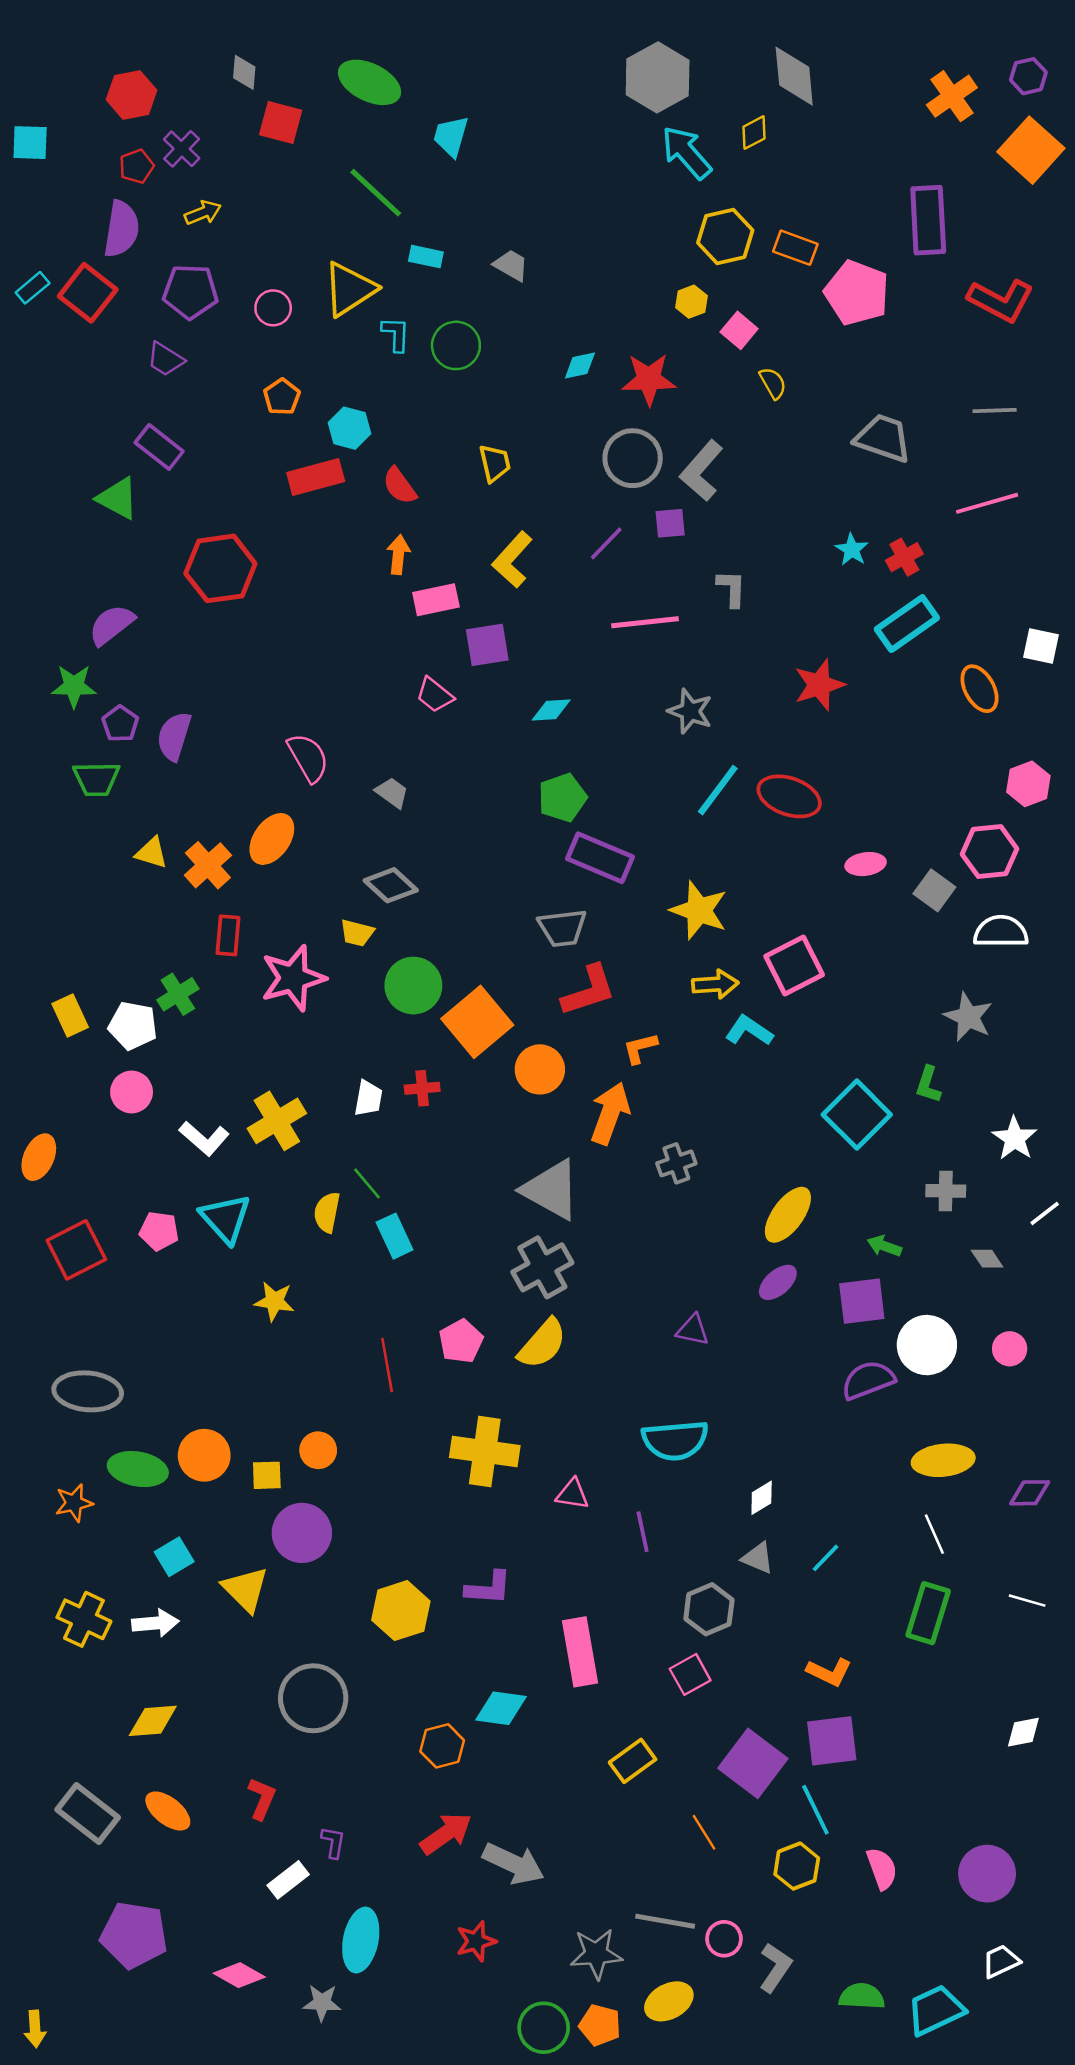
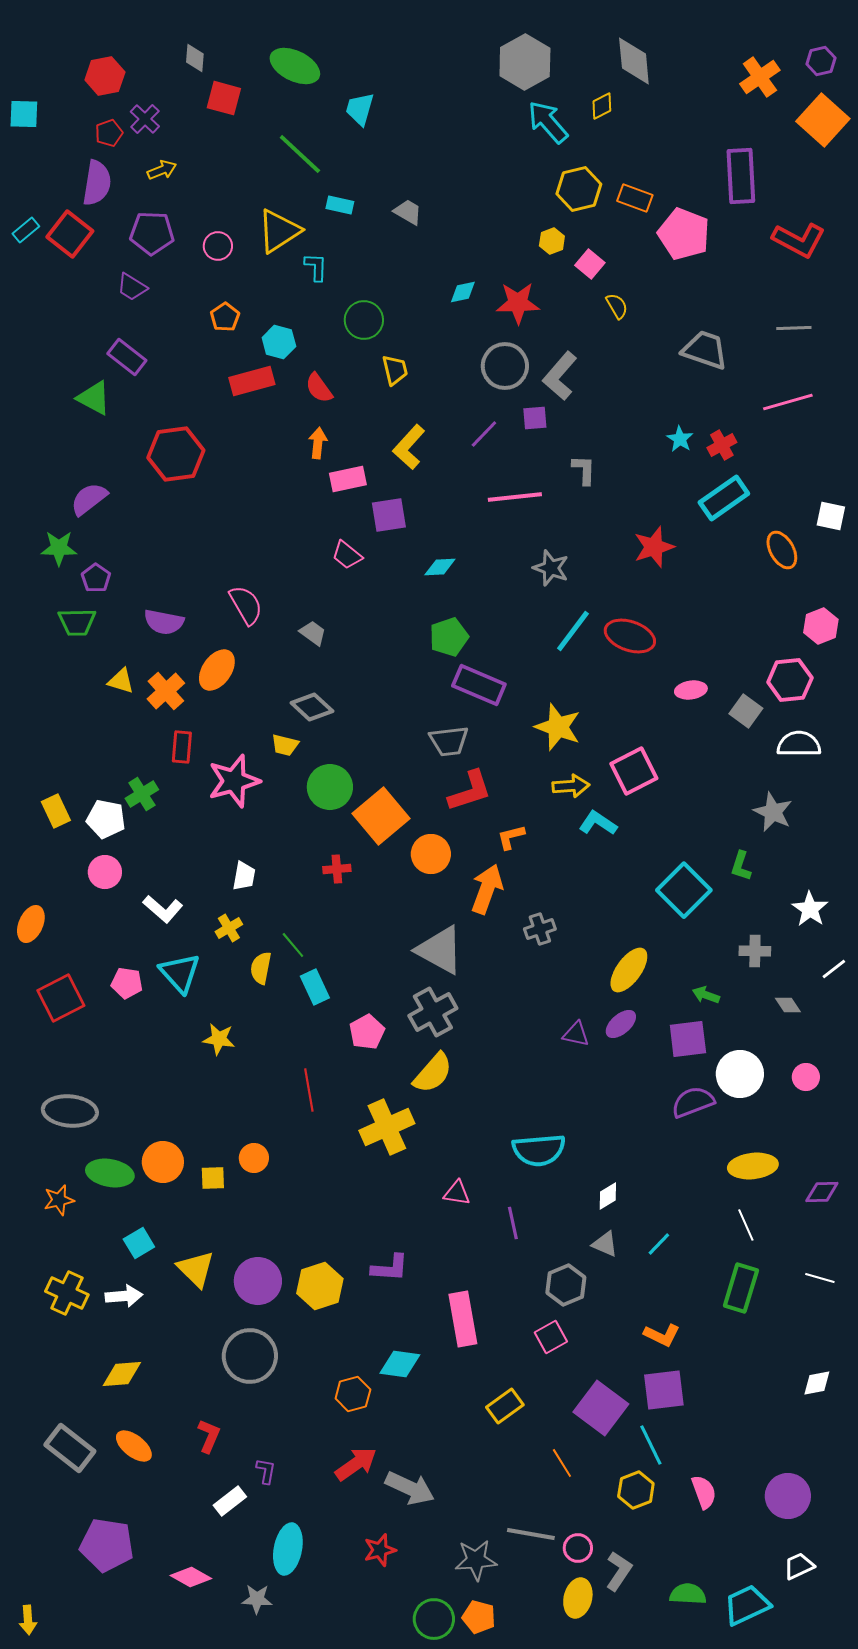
green circle: (456, 345) -> (364, 320), moved
purple semicircle: (174, 736) -> (164, 622), moved, turned -96
white trapezoid: (368, 1098) -> (244, 876), moved
yellow cross: (277, 1121) -> (229, 928), moved, size x0.6
purple triangle: (693, 1330) -> (576, 1034), moved
pink pentagon: (461, 1341) -> (367, 1032), moved
yellow cross: (485, 1451) -> (387, 1127), moved, turned -32
purple circle: (302, 1533) -> (258, 1281), moved
yellow ellipse: (669, 2001) -> (578, 1598), moved, turned -48

